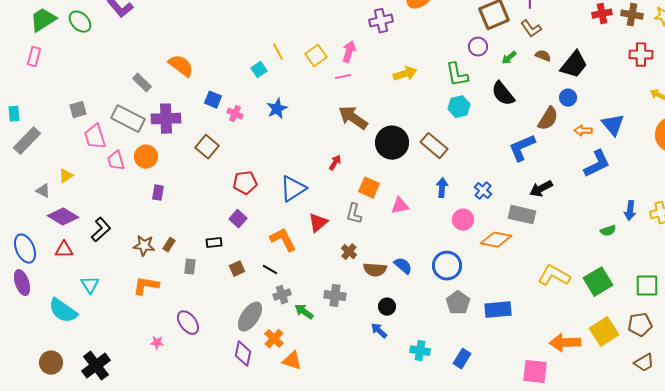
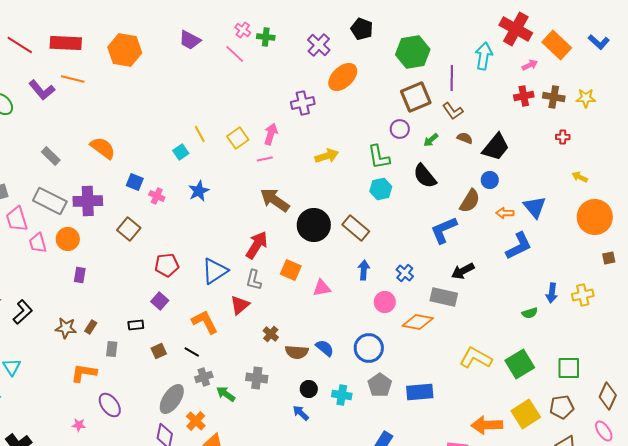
red cross: (641, 55) -> (563, 137), size x0.6
gray rectangle: (142, 83) -> (51, 156), moved
red arrow: (335, 163) -> (257, 245), size x1.8
gray L-shape: (354, 214) -> (254, 280), moved
orange L-shape: (146, 286) -> (84, 373), moved
cyan cross: (420, 351) -> (342, 395), moved

